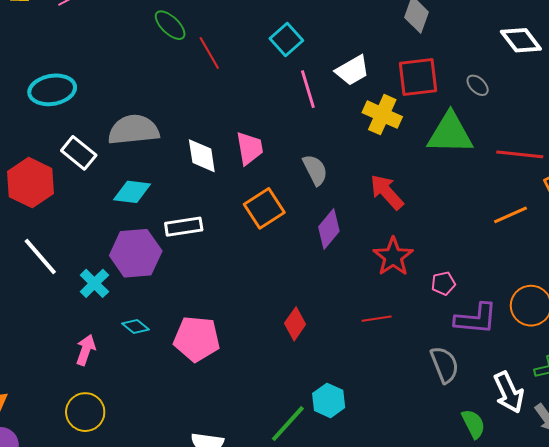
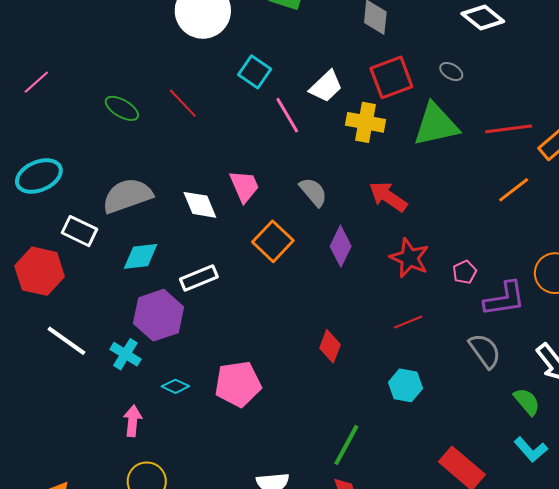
green ellipse: (170, 25) -> (122, 108), moved
cyan hexagon: (329, 400) -> (405, 385), moved

